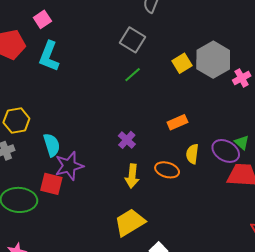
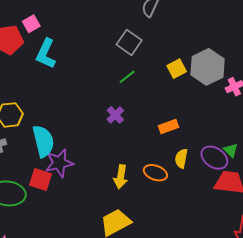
pink square: (42, 19) -> (31, 24), moved
purple cross: (127, 140) -> (115, 115), moved
cyan semicircle: (52, 145) -> (43, 141), size x1.4

